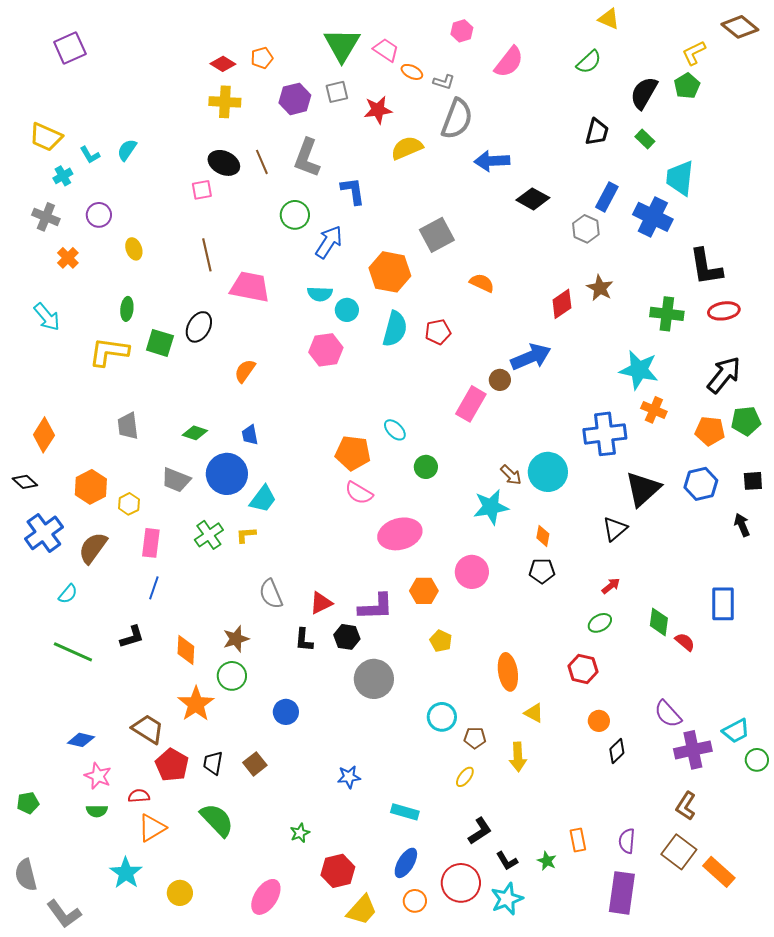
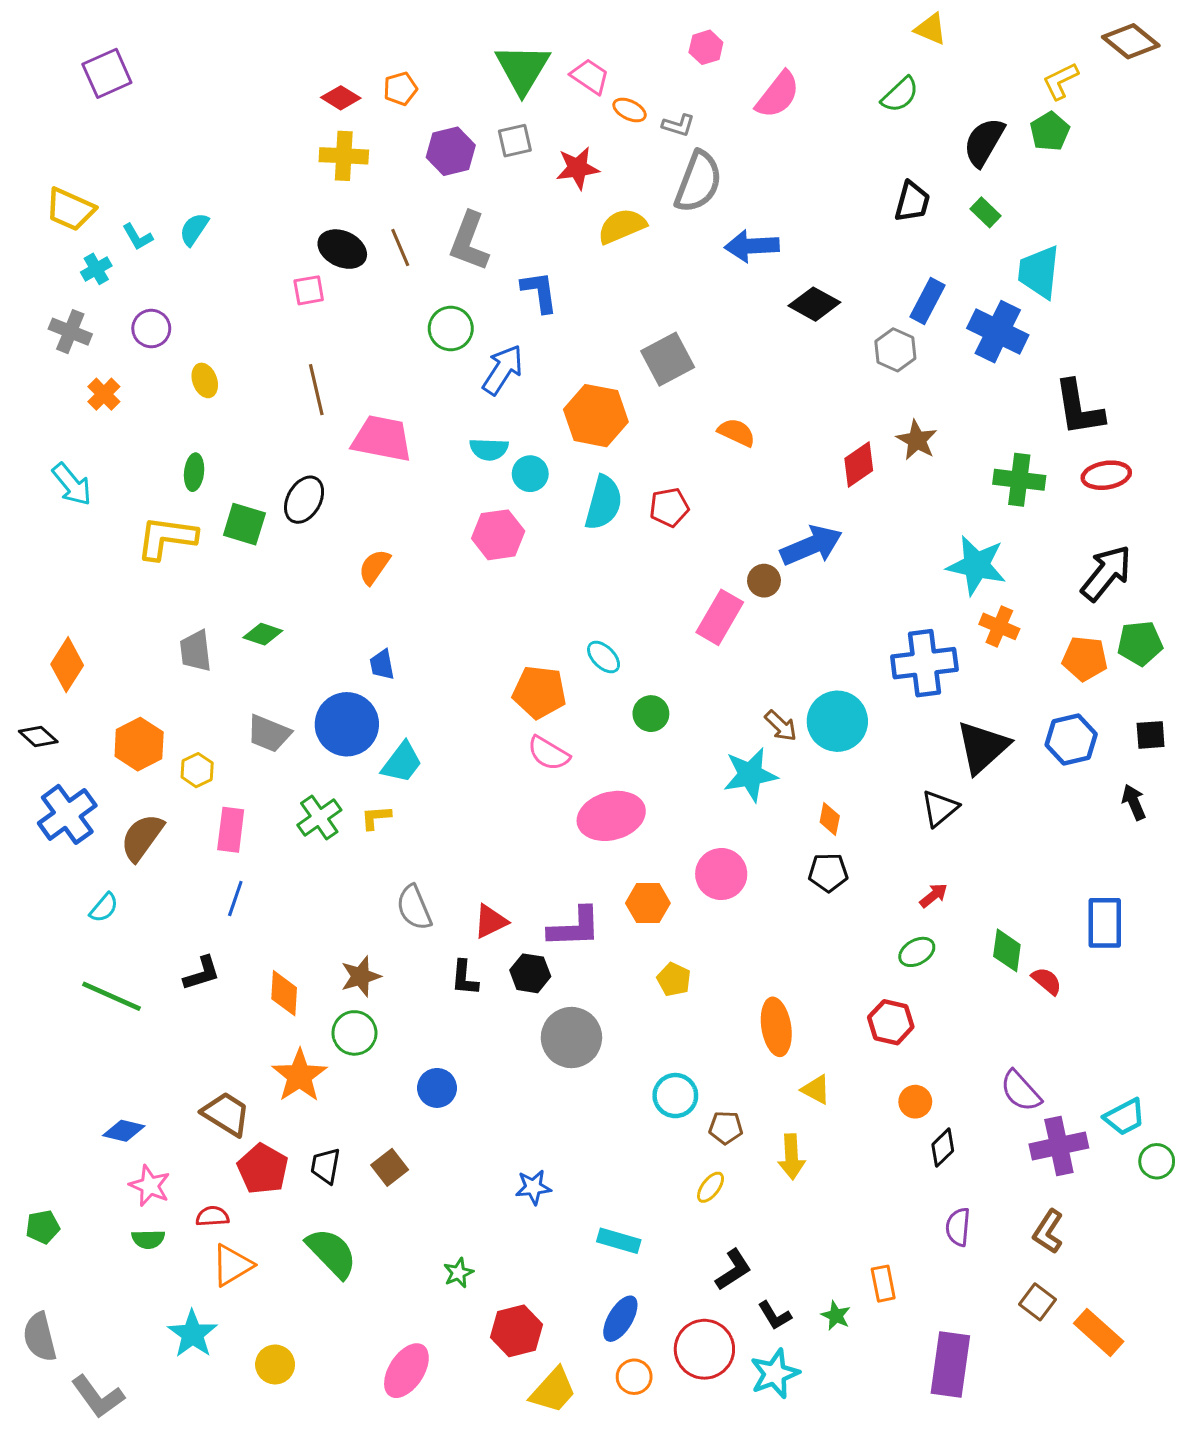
green diamond: (195, 433) -> (263, 634), moved
purple semicircle: (627, 841) -> (958, 1227), moved
brown square: (679, 852) -> (1038, 1302), size x0.7

